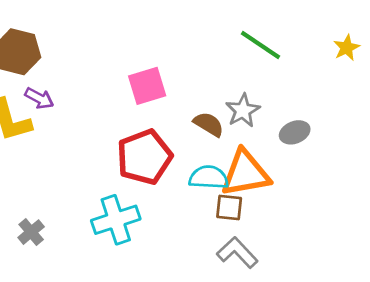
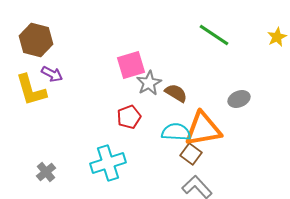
gray star: (243, 111) -> (149, 83), moved
red pentagon: (144, 157) -> (129, 117), size x0.6
brown square: (229, 207) -> (191, 154), turned 30

